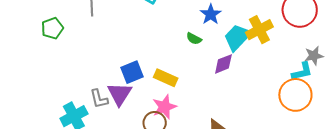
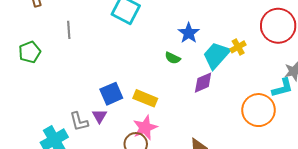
yellow cross: (259, 30) -> (238, 47), size x0.6
purple triangle: (120, 94) -> (99, 116), size x0.6
orange circle: (295, 95) -> (259, 110), moved

